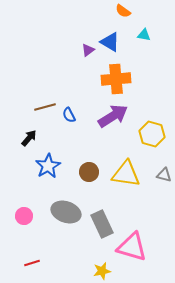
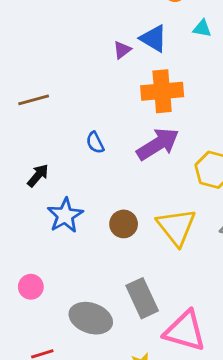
brown line: (45, 107) -> (34, 100), moved
yellow triangle: (126, 174) -> (176, 227), turned 44
gray ellipse: (66, 212) -> (91, 318), moved

